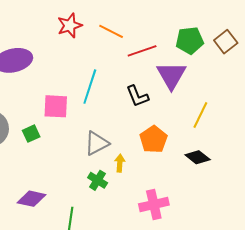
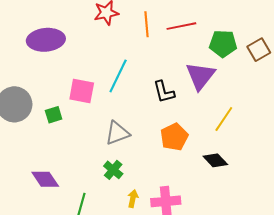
orange line: (111, 31) -> (146, 24), turned 50
red line: (142, 51) -> (181, 26), moved
yellow arrow: (120, 163) -> (133, 199), moved
purple diamond: (31, 199) -> (45, 179), turned 36

